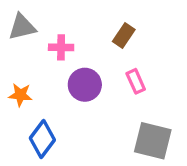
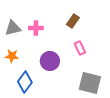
gray triangle: (22, 27) -> (13, 28), moved
purple circle: (85, 85) -> (50, 61), moved

